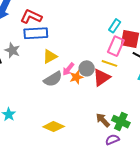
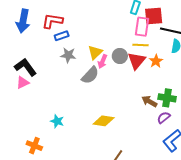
blue rectangle: (36, 33) -> (62, 36), size x0.6
gray star: (12, 50) -> (68, 55), moved
yellow triangle: (50, 56) -> (95, 52), moved
orange star: (76, 77) -> (156, 61), moved

